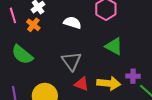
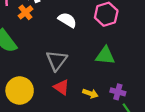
green triangle: (114, 46) -> (105, 56), turned -36
yellow arrow: (109, 83) -> (90, 93), size x0.6

